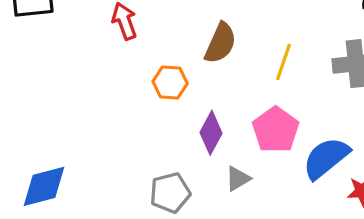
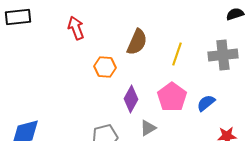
blue semicircle: (326, 158) -> (206, 103), moved, size x0.6

